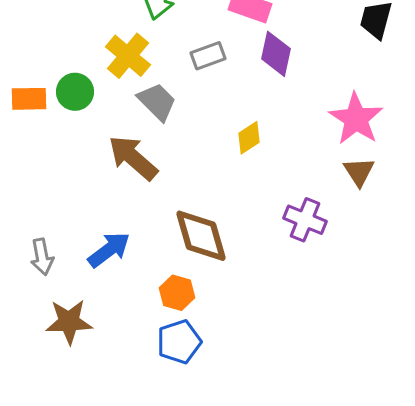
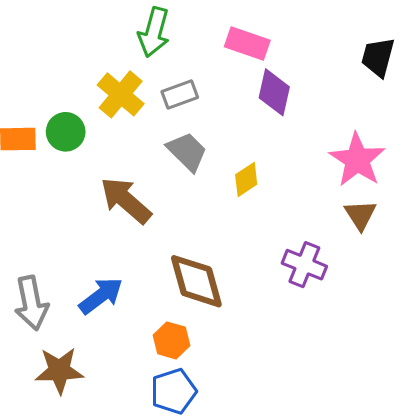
gray rectangle: (208, 56) -> (180, 94), moved
gray trapezoid: (157, 102) -> (187, 152), moved
gray arrow: (42, 257) -> (31, 303), size x1.4

